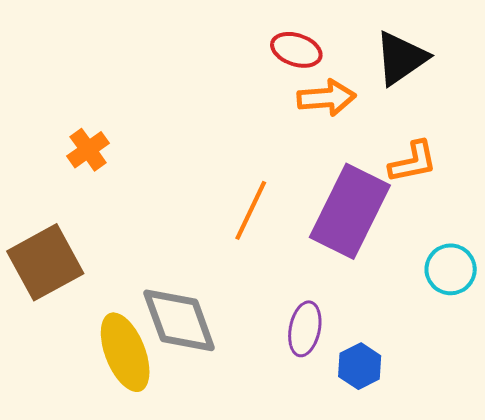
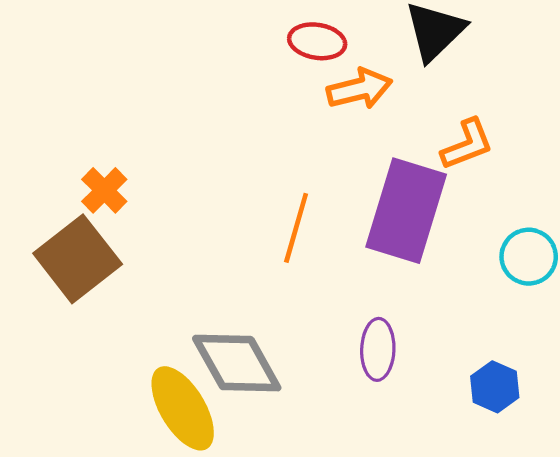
brown square: (45, 262) -> (78, 259), moved
blue hexagon: (360, 366) -> (495, 387), moved

